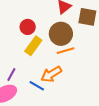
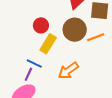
orange line: (65, 51) -> (96, 37), moved
blue line: (37, 86) -> (34, 63), moved

